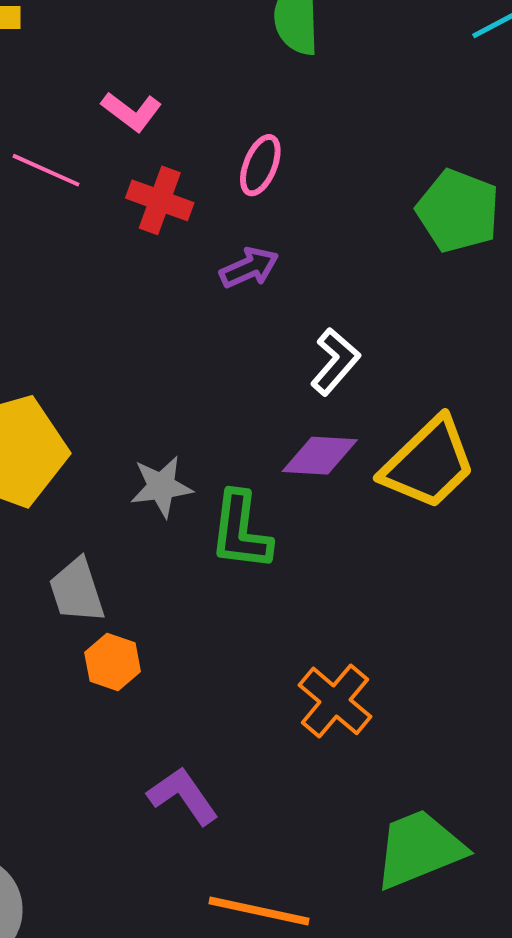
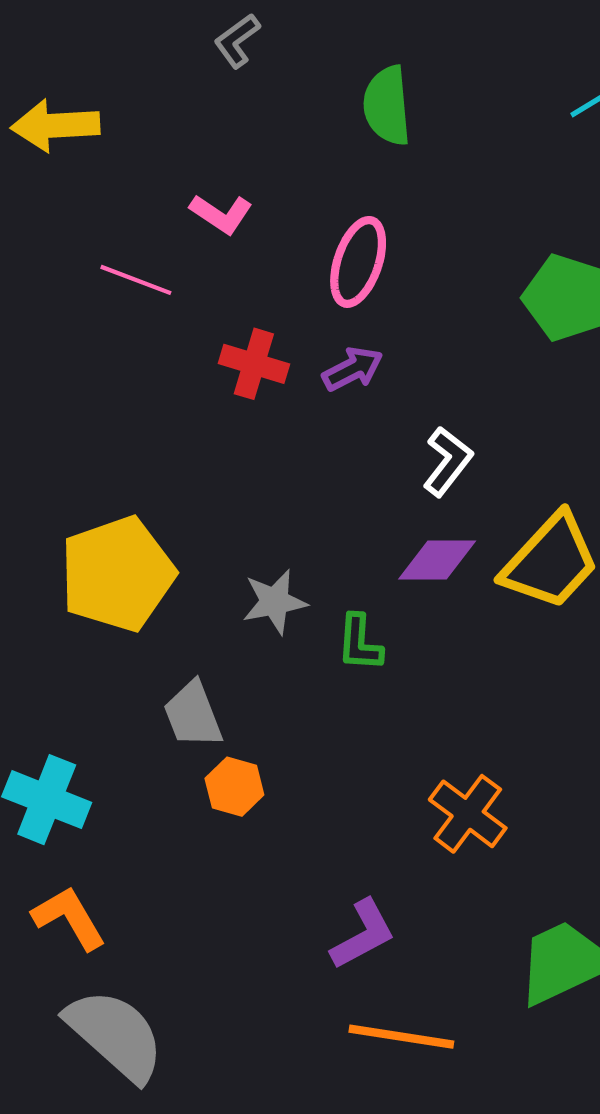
pink ellipse: (260, 165) -> (358, 262), size x1.4
red cross: (160, 200) -> (254, 364), moved
green L-shape: (241, 531) -> (360, 643), size x0.7
purple L-shape: (183, 796) -> (363, 934), moved, turned 100

